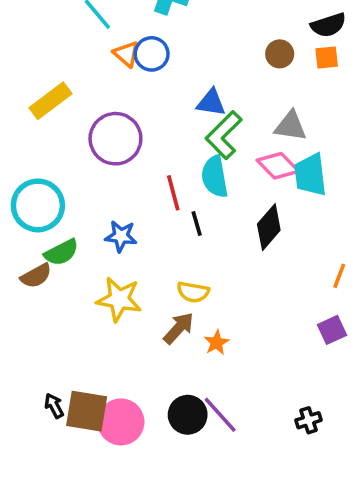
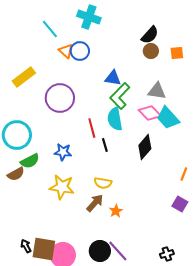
black semicircle: (328, 25) -> (150, 35), moved, turned -30
cyan trapezoid: (310, 175) -> (168, 118), turned -35
purple square: (332, 330) -> (180, 204), turned -35

